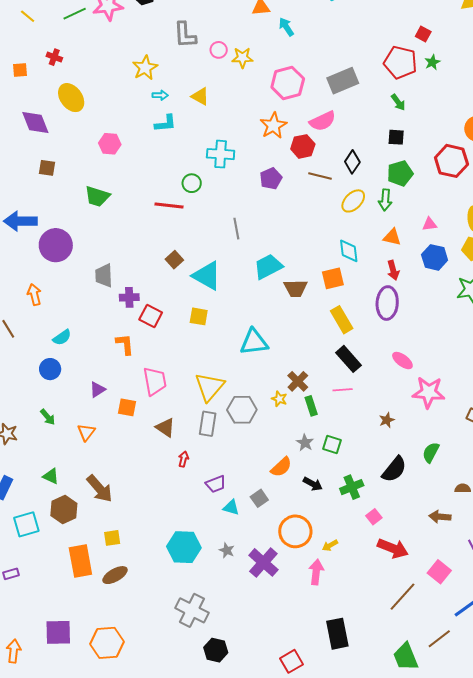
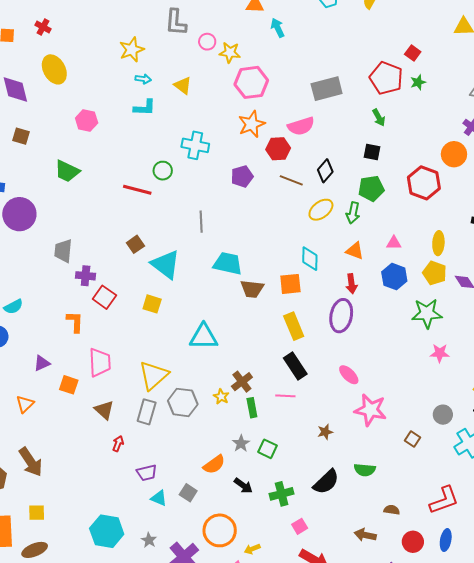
pink hexagon: (288, 83) -> (251, 82), moved
cyan trapezoid: (268, 266) -> (228, 264), turned 32
green semicircle: (431, 452) -> (365, 470), turned -120
gray square: (259, 498) -> (188, 493), turned -30

